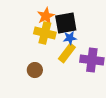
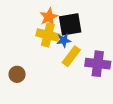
blue star: (70, 38) -> (64, 40), moved
brown circle: (35, 70) -> (17, 74), moved

